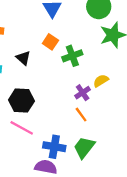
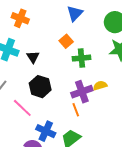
black triangle: (23, 58) -> (33, 57), moved
purple cross: (83, 93) -> (82, 92), size x1.5
black hexagon: (21, 101) -> (40, 87), moved

